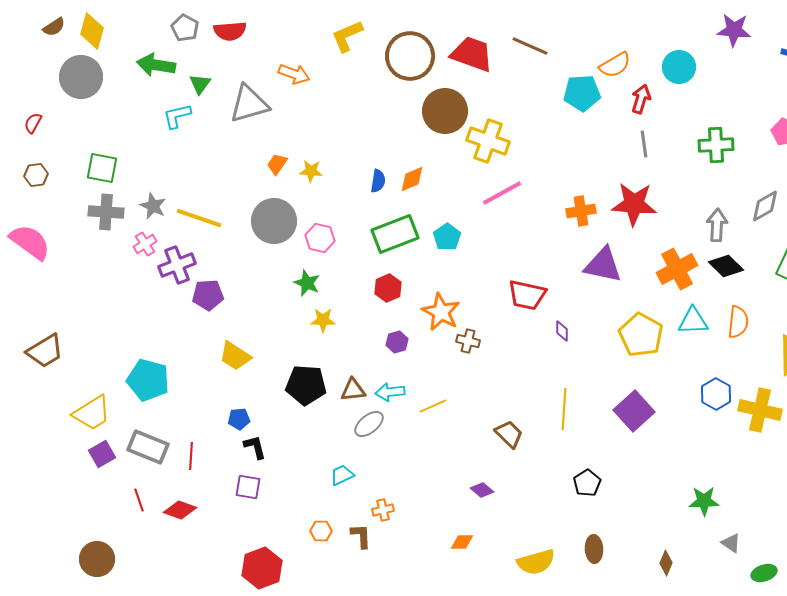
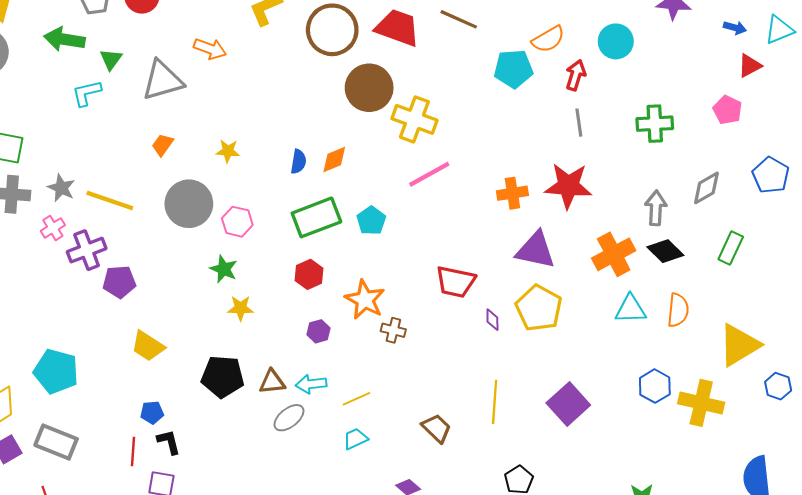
orange trapezoid: (277, 164) -> (162, 145), moved
yellow pentagon: (641, 335) -> (539, 308), moved
red line: (191, 456) -> (133, 451), moved
cyan trapezoid: (342, 475) -> (355, 439), moved

